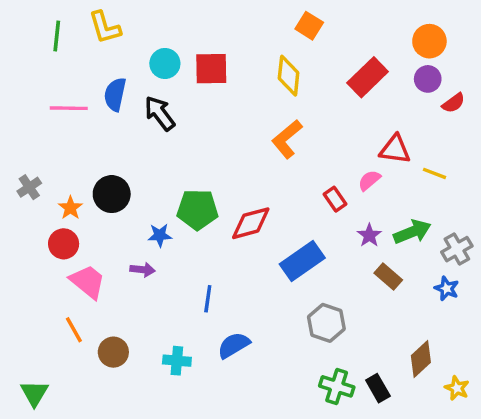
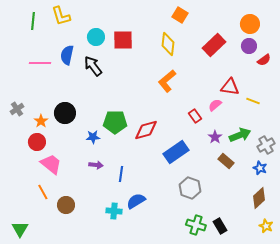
purple arrow: (143, 270) -> (96, 165), moved
brown diamond: (421, 359) -> (259, 198), moved
cyan cross: (177, 361) -> (114, 211), moved

